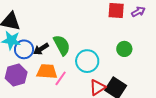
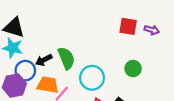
purple arrow: (138, 12) -> (152, 30), turned 40
blue circle: (24, 49) -> (25, 71), moved

